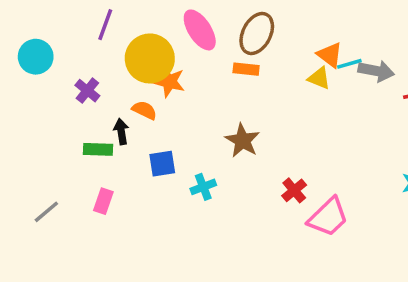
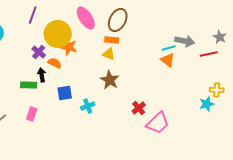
orange triangle: (330, 55) -> (168, 60), moved
cyan line: (349, 64) -> (169, 48), moved
yellow triangle: (319, 78) -> (109, 54), moved
purple cross: (87, 91) -> (39, 52), moved

